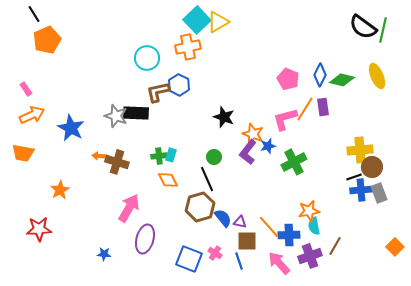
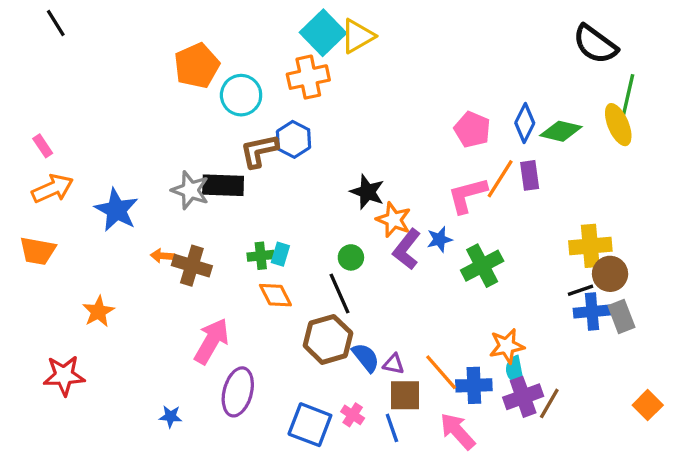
green line: (383, 30) -> (628, 95), moved
orange pentagon: (47, 40) -> (197, 66), moved
orange star: (253, 134) -> (394, 220), moved
purple cross: (310, 256) -> (523, 397), moved

